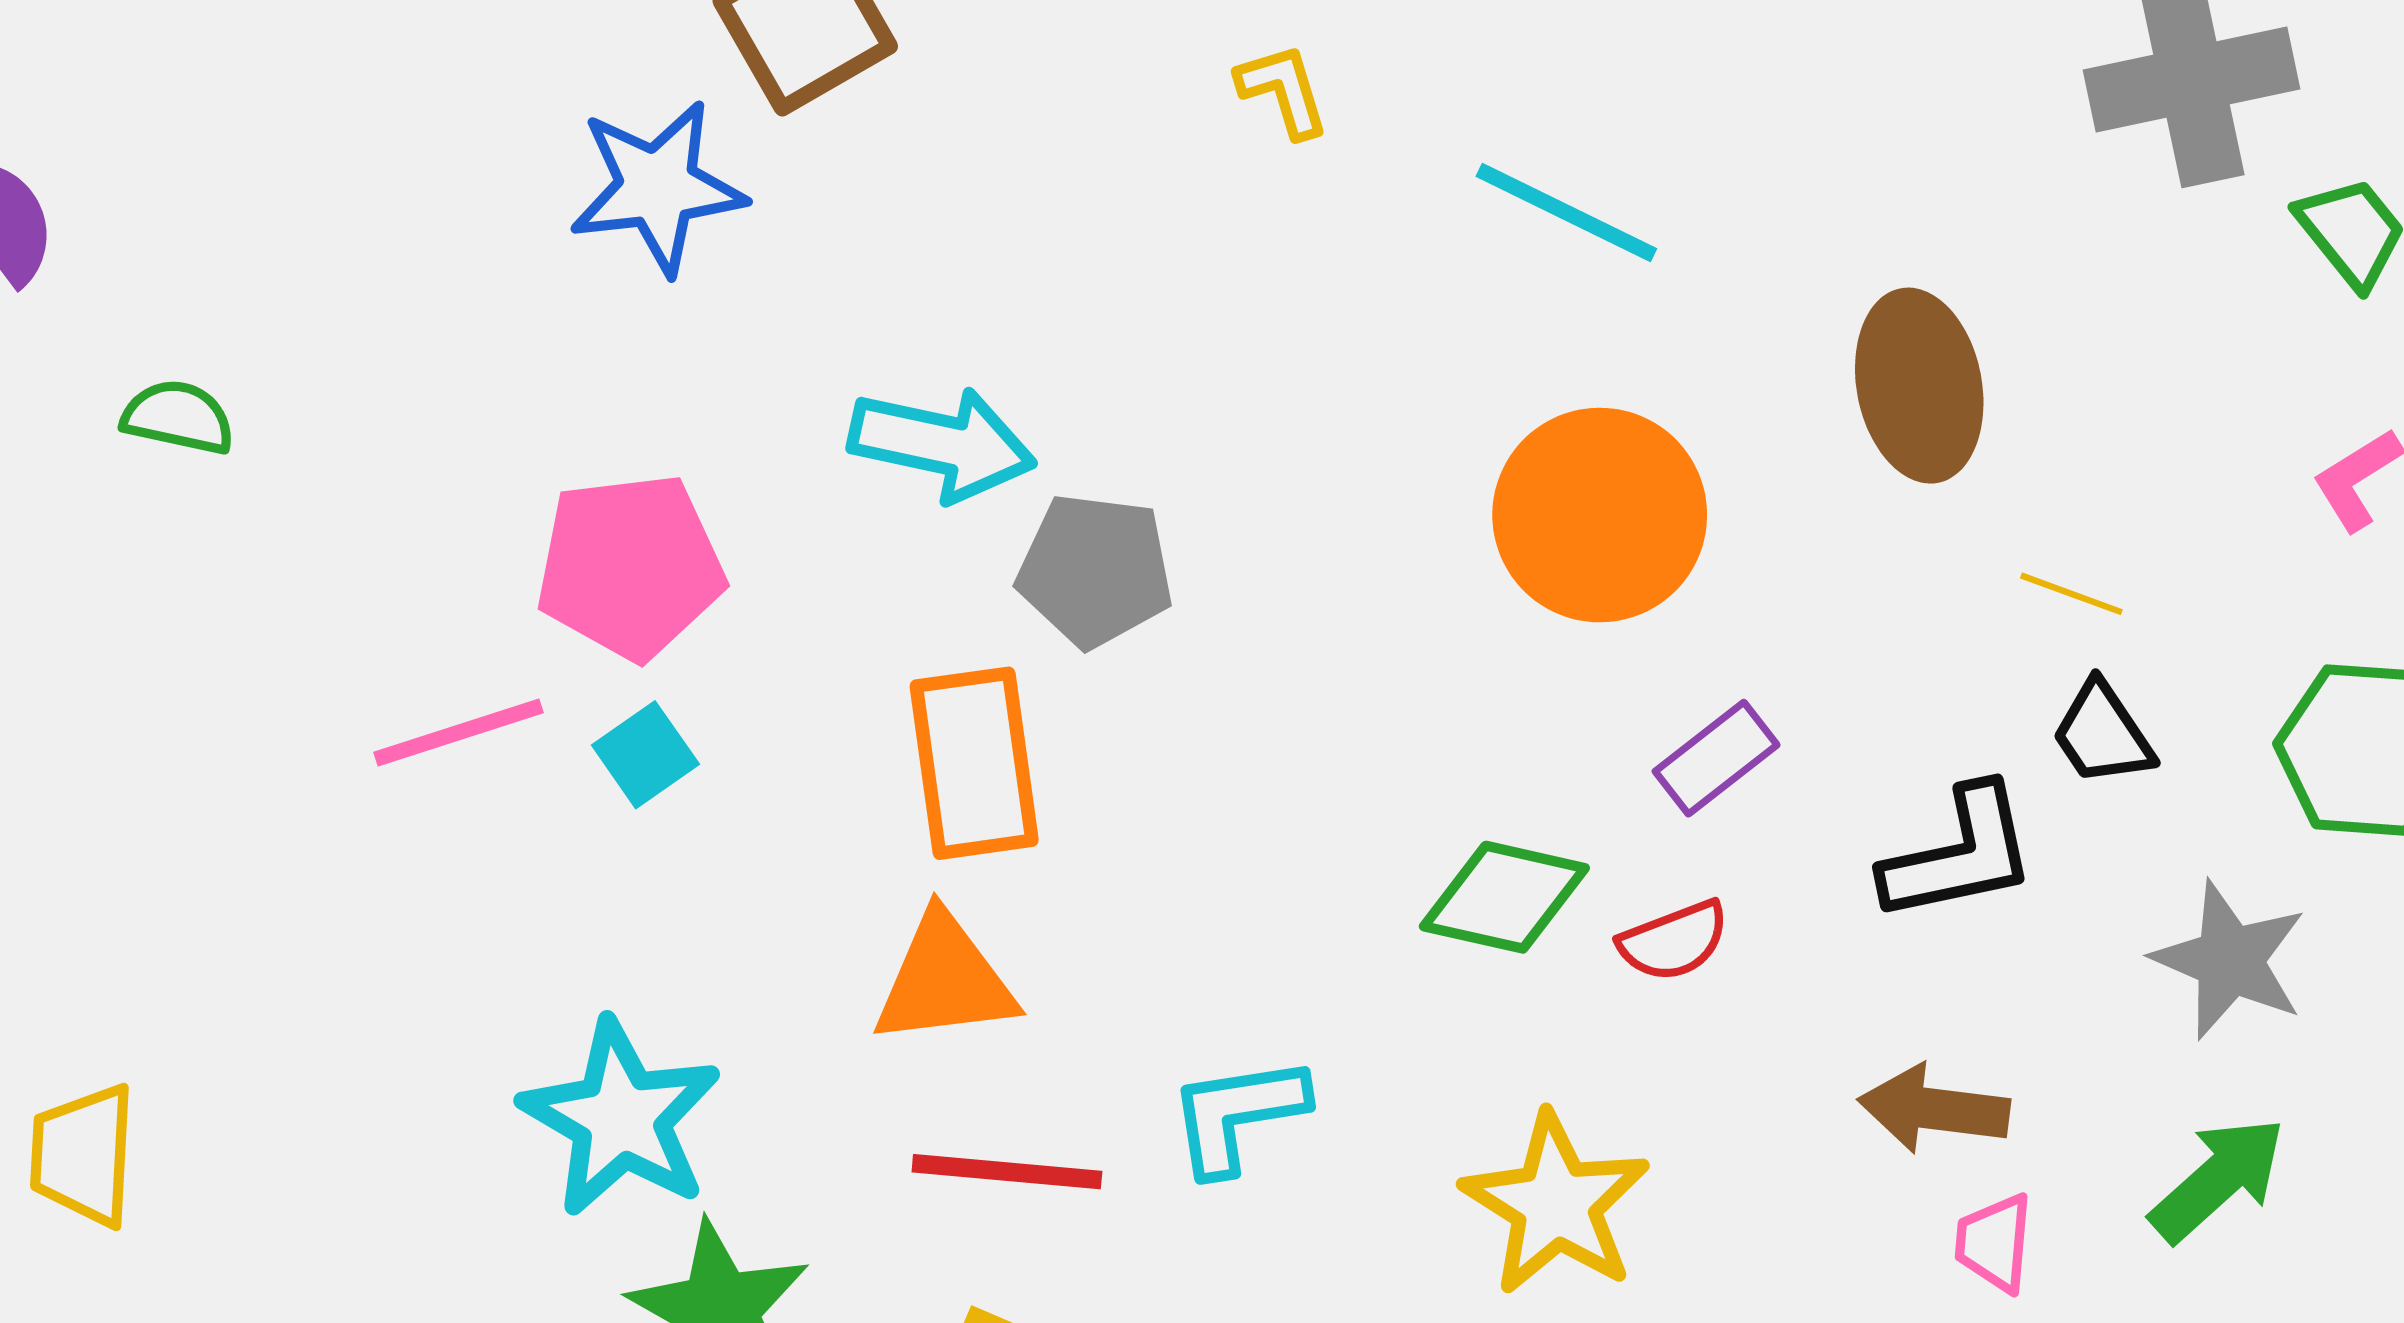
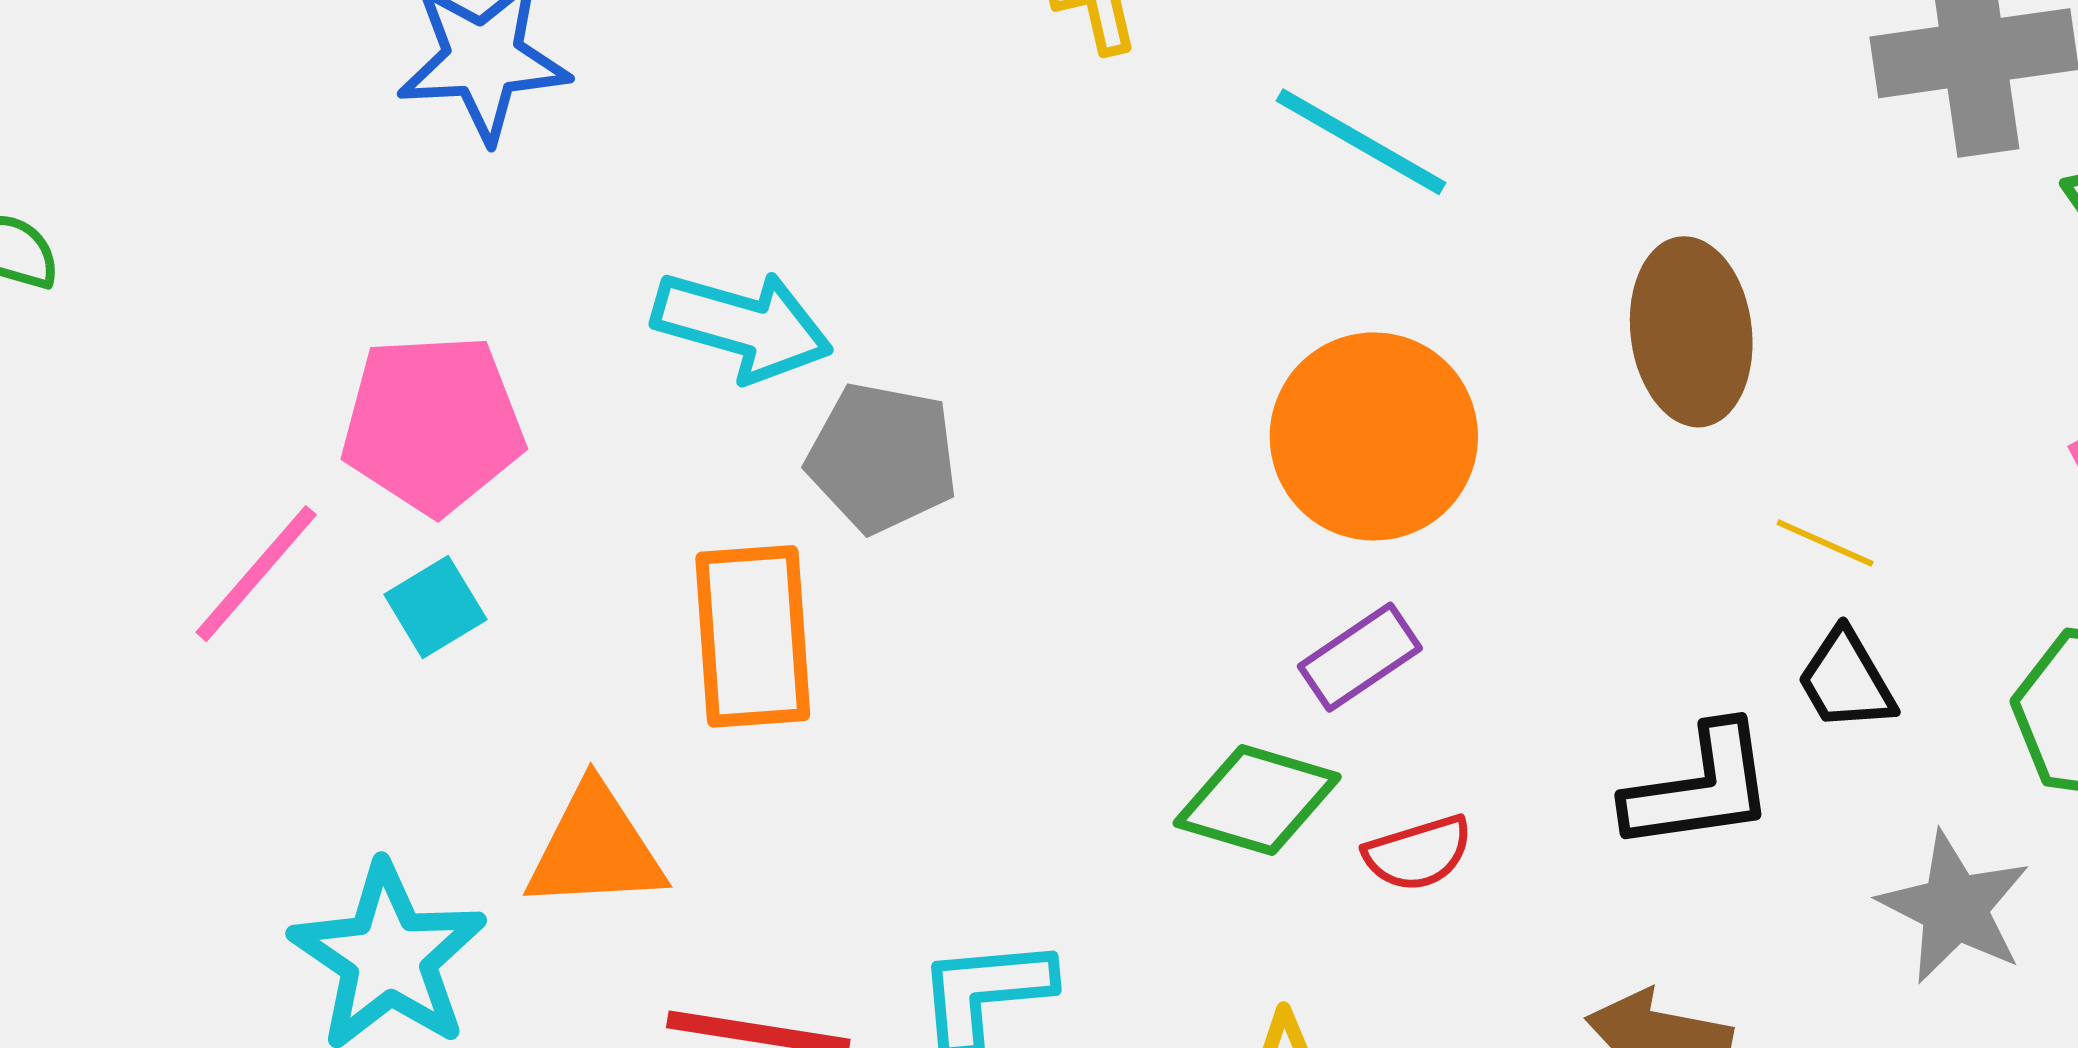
pink line: (459, 733) -> (256, 574), turned -35
purple rectangle: (1716, 758) -> (1360, 657), moved
orange triangle: (945, 980) -> (595, 848), moved

